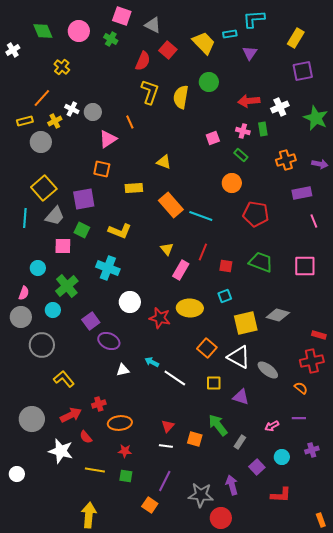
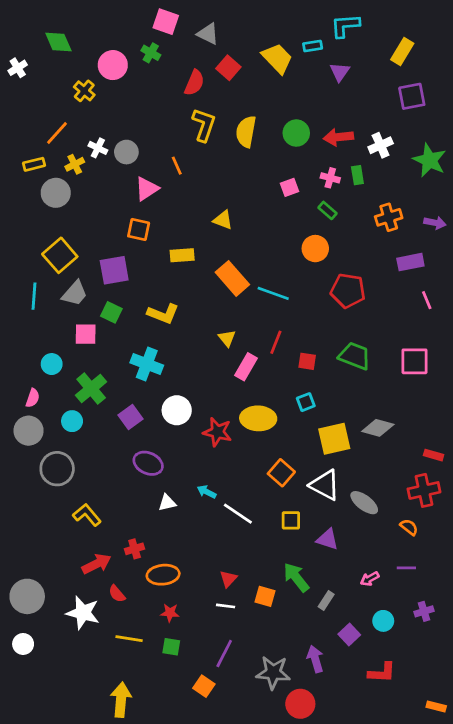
pink circle: (79, 31) -> (113, 65), moved
green circle: (209, 82) -> (296, 133), moved
purple square: (91, 321) -> (130, 417), moved
gray circle: (32, 419) -> (27, 596), moved
orange rectangle: (321, 520) -> (436, 707), turned -56

